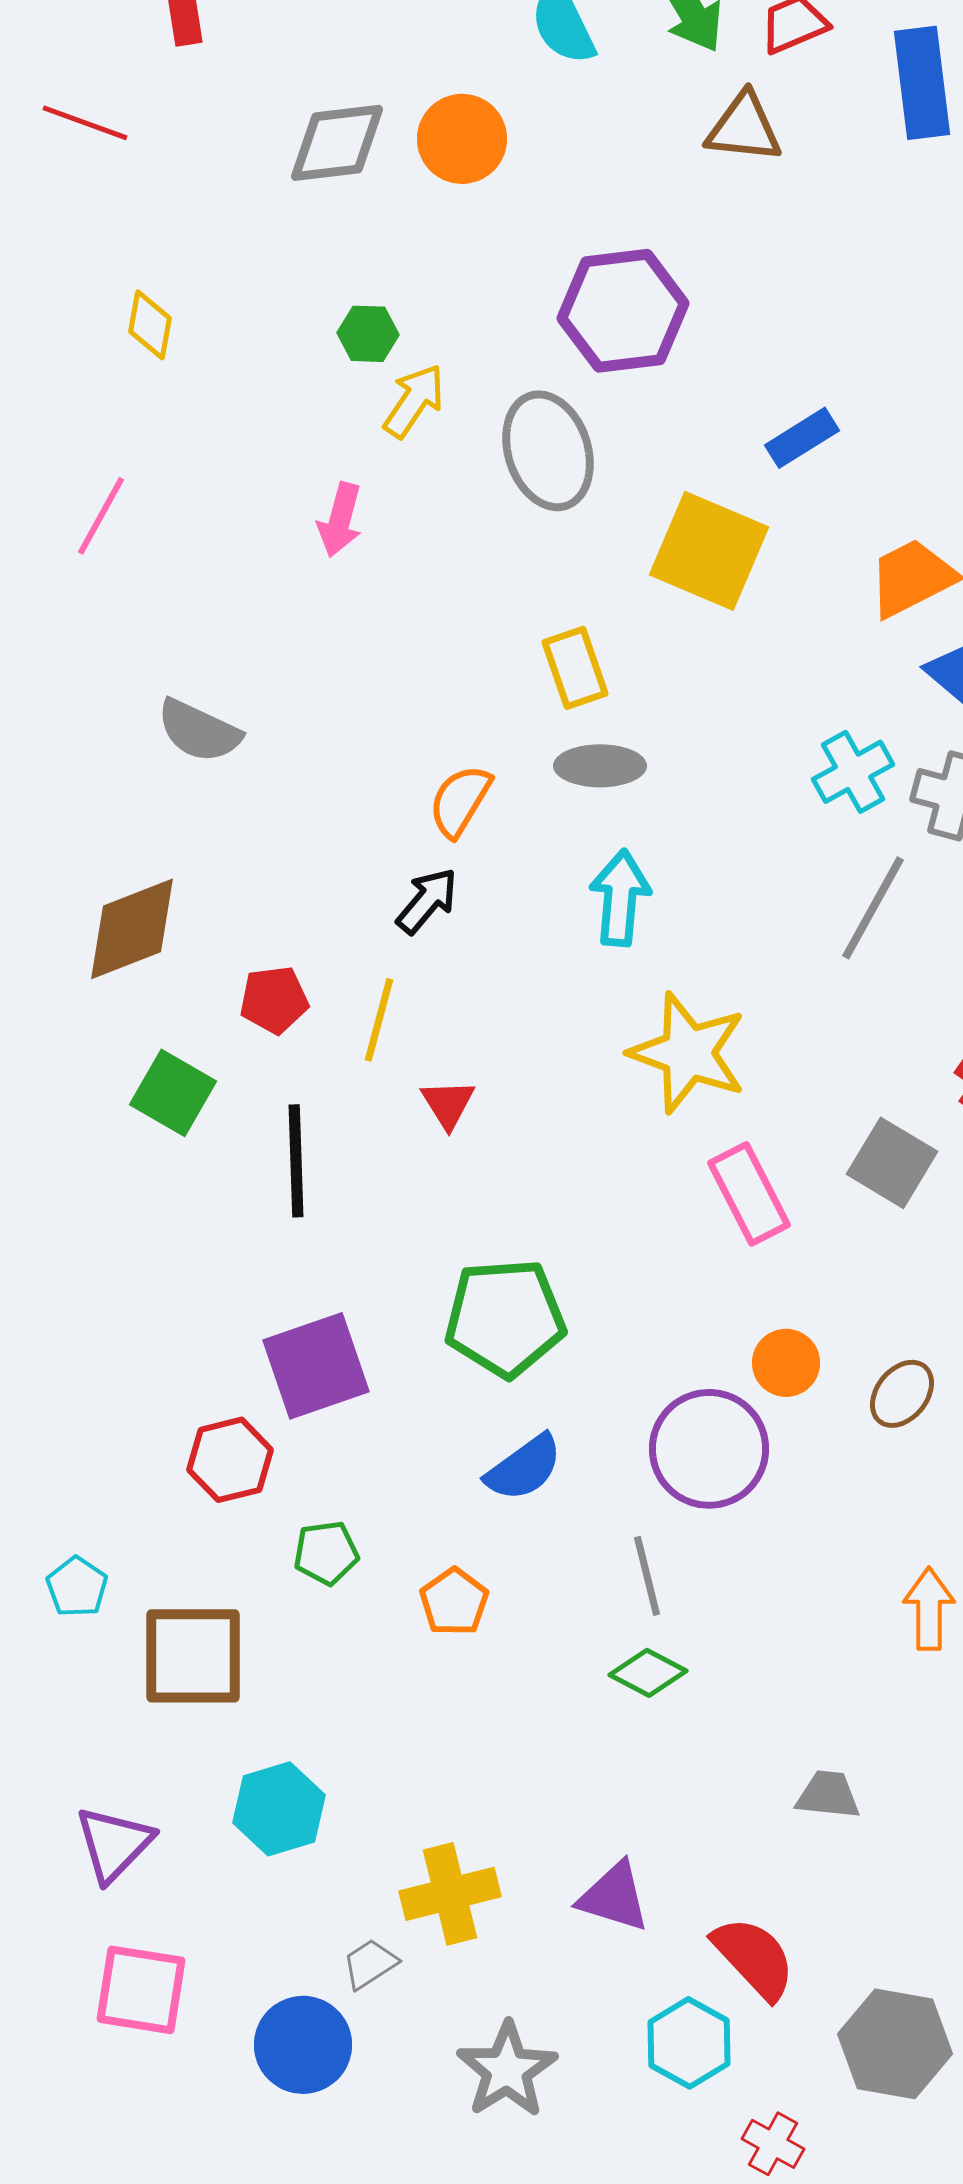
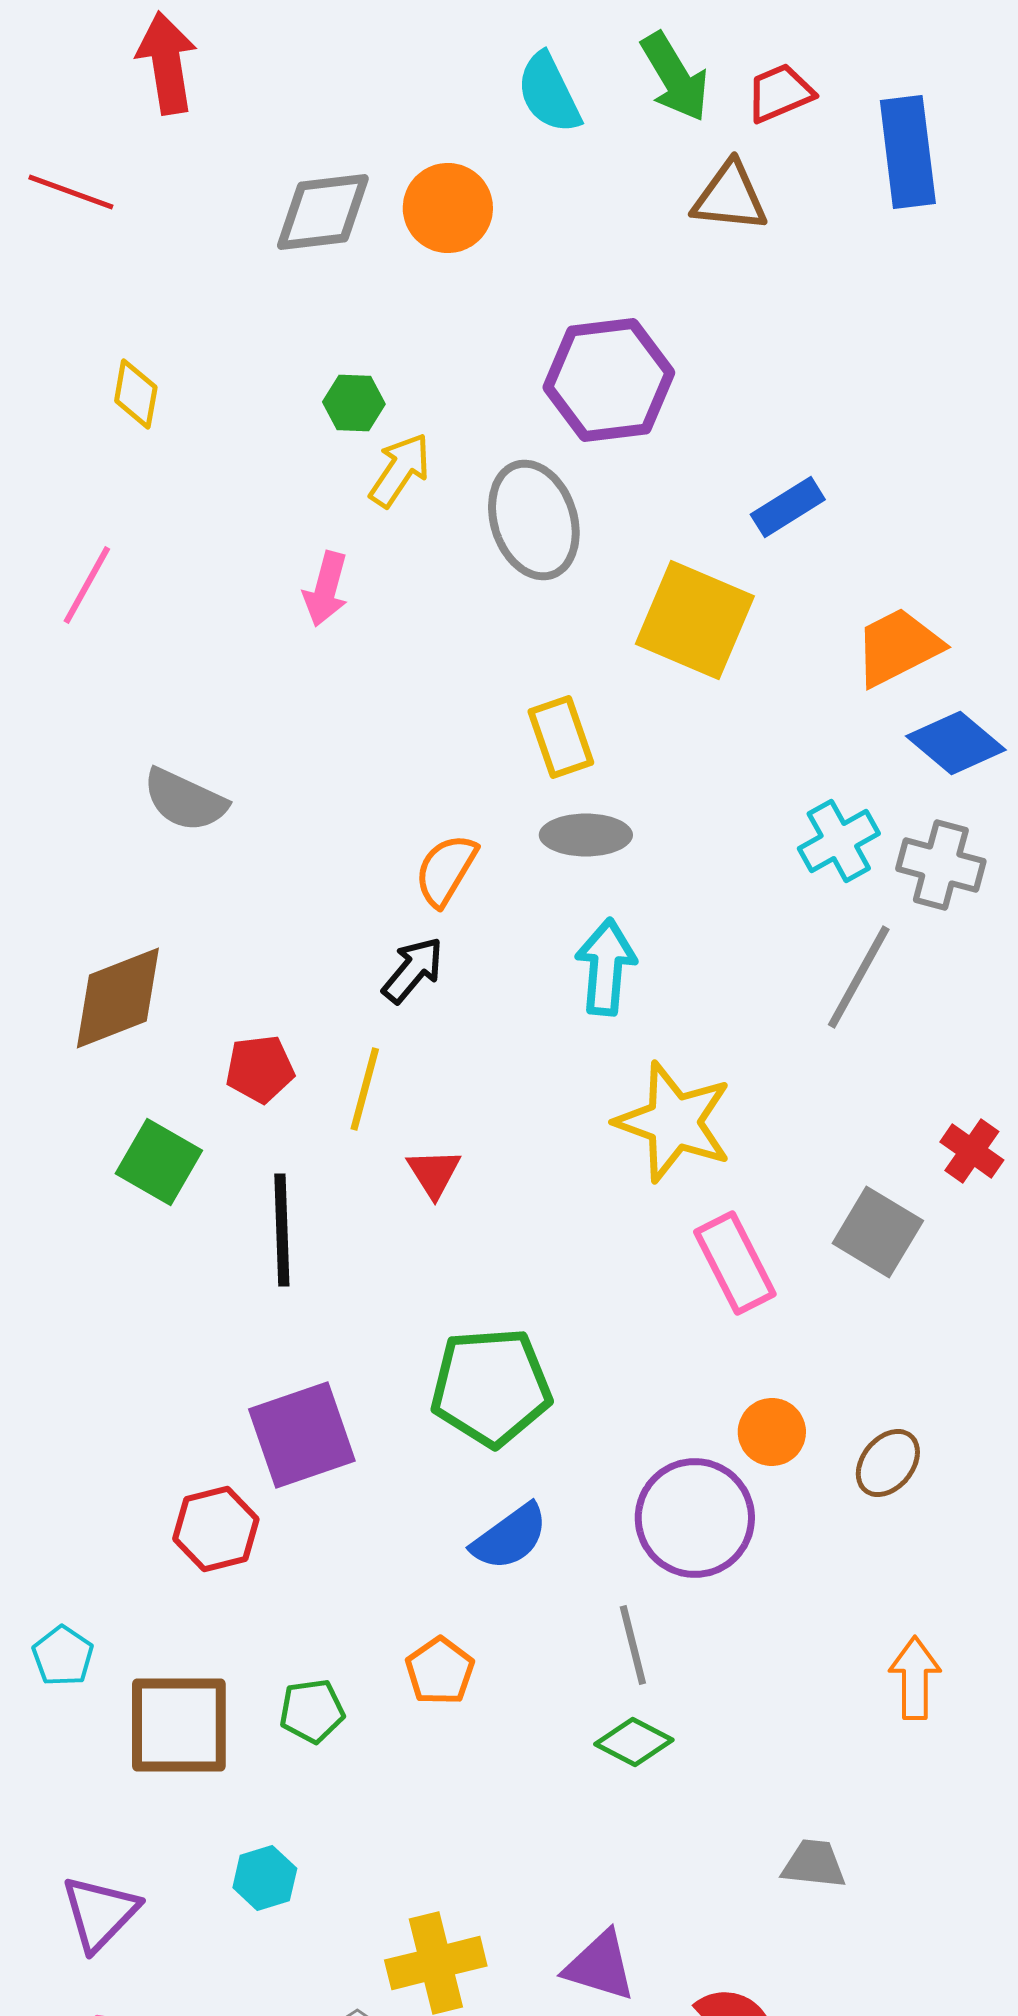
green pentagon: (326, 1553) -> (312, 1711), moved
cyan hexagon: (279, 1809) -> (265, 1878), size x0.7

